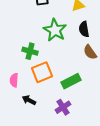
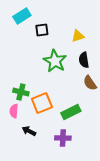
green cross: (30, 51) -> (21, 92), moved
purple cross: (63, 107) -> (63, 138), turned 35

